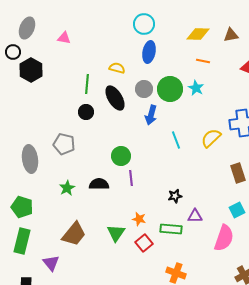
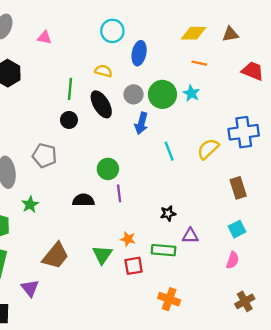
cyan circle: (144, 24) -> (112, 31), moved
green star: (67, 188) -> (30, 205), moved
pink semicircle: (224, 238) -> (233, 260), moved, size x0.6
red square: (144, 243) -> (134, 266), turned 30

